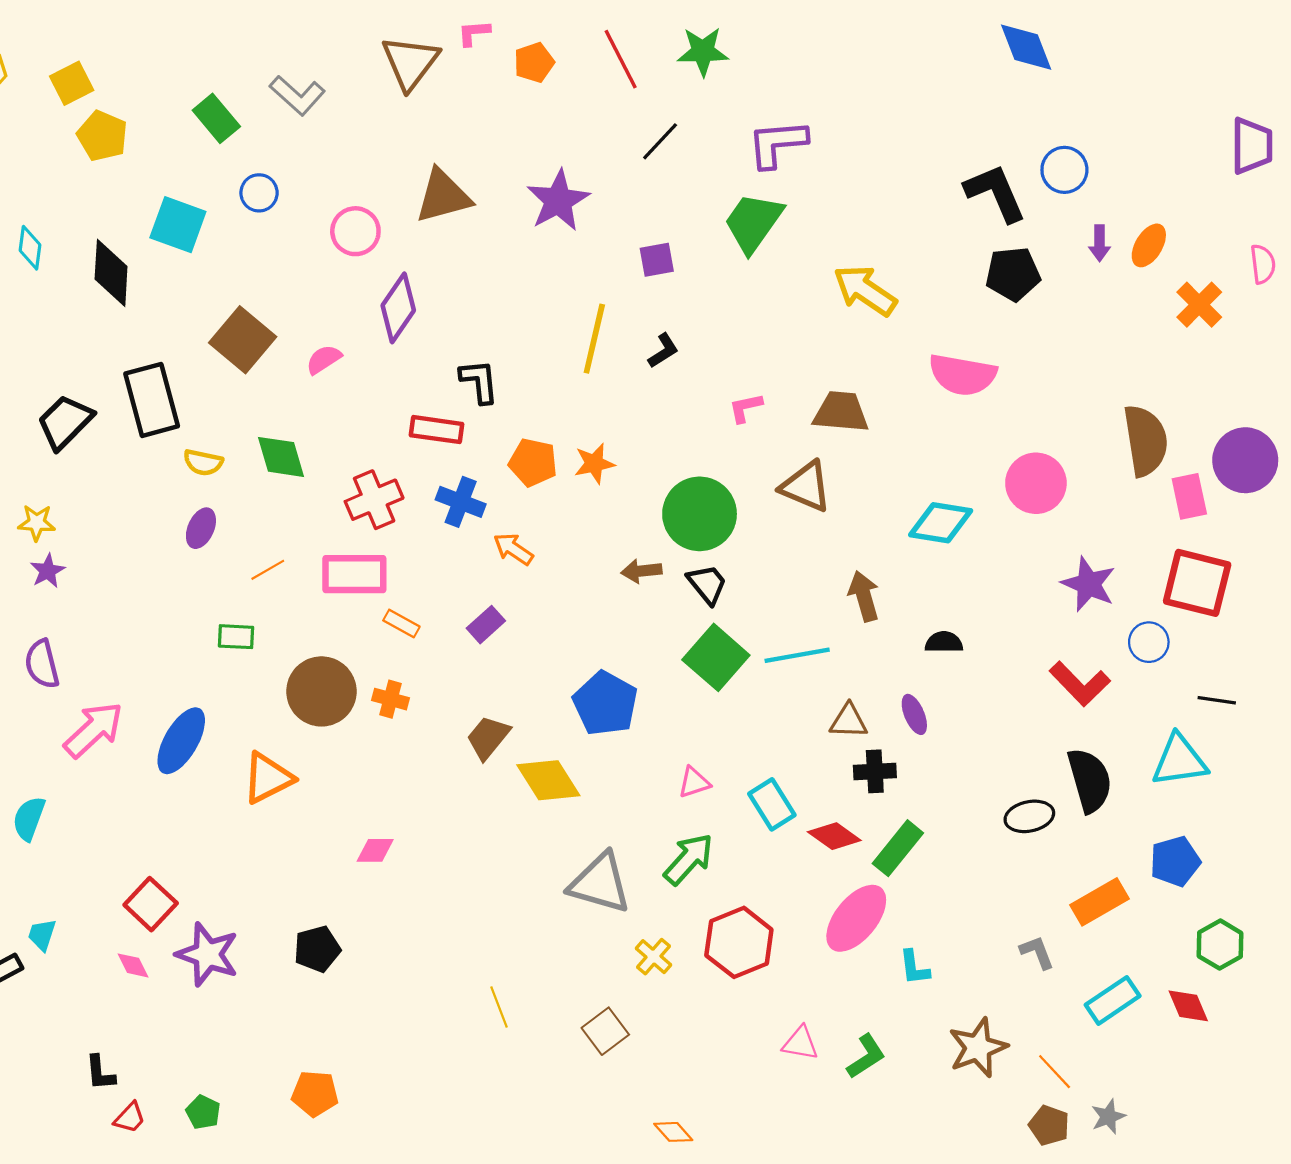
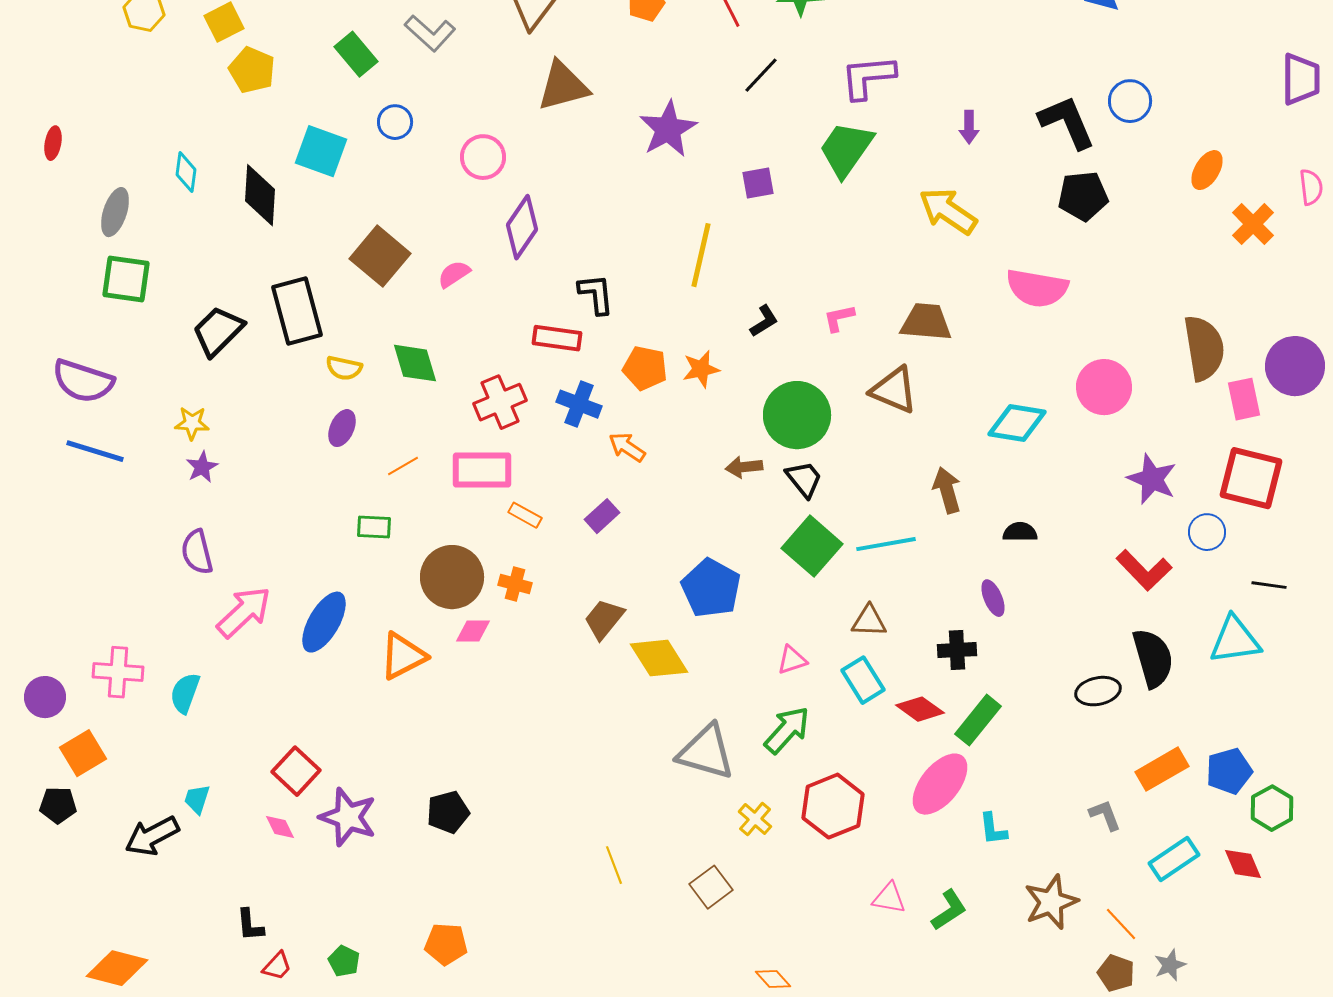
brown triangle: (443, 196) -> (563, 86), moved
purple arrow: (1100, 243) -> (969, 127), moved
black L-shape: (663, 351) -> (764, 321), moved
brown triangle: (849, 721) -> (869, 621), moved
pink diamond: (375, 850) -> (473, 631), moved
blue pentagon: (1175, 861) -> (1229, 771), moved

